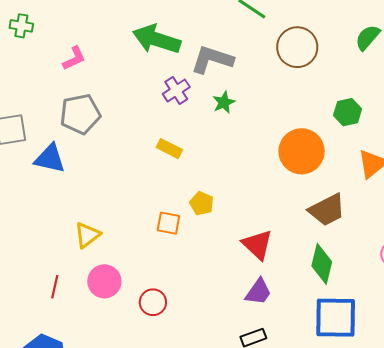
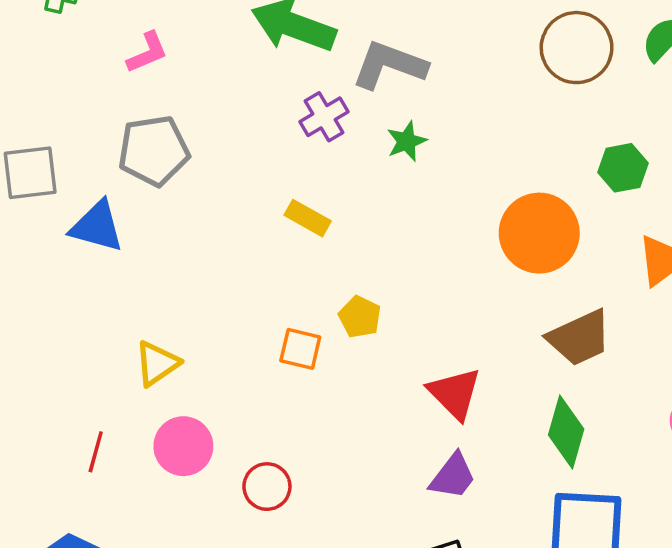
brown circle: (297, 47) -> (577, 48), moved

